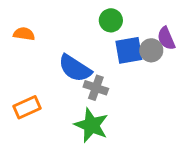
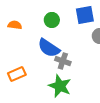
green circle: (111, 20) -> (52, 20), moved
blue square: (129, 50) -> (85, 15), moved

